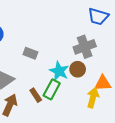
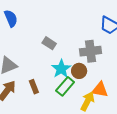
gray rectangle: (30, 53) -> (49, 43), moved
green rectangle: (52, 89) -> (65, 86), moved

